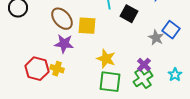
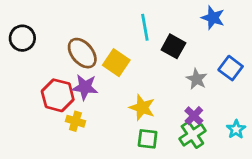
yellow square: (87, 26) -> (116, 63), turned 30
gray star: (156, 38) -> (197, 79), moved
red hexagon: (37, 69) -> (58, 95), moved
green square: (110, 82) -> (148, 139), size x0.7

